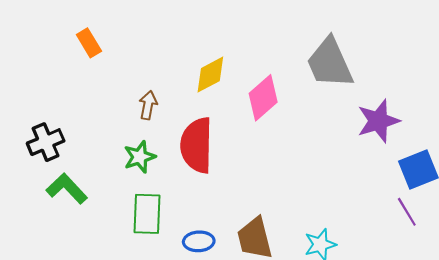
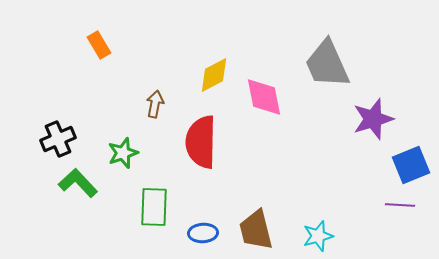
pink diamond: (263, 98) -> (264, 97), turned -60
green star: (140, 157) -> (123, 153), moved
purple line: (407, 212) -> (400, 205), turned -56

